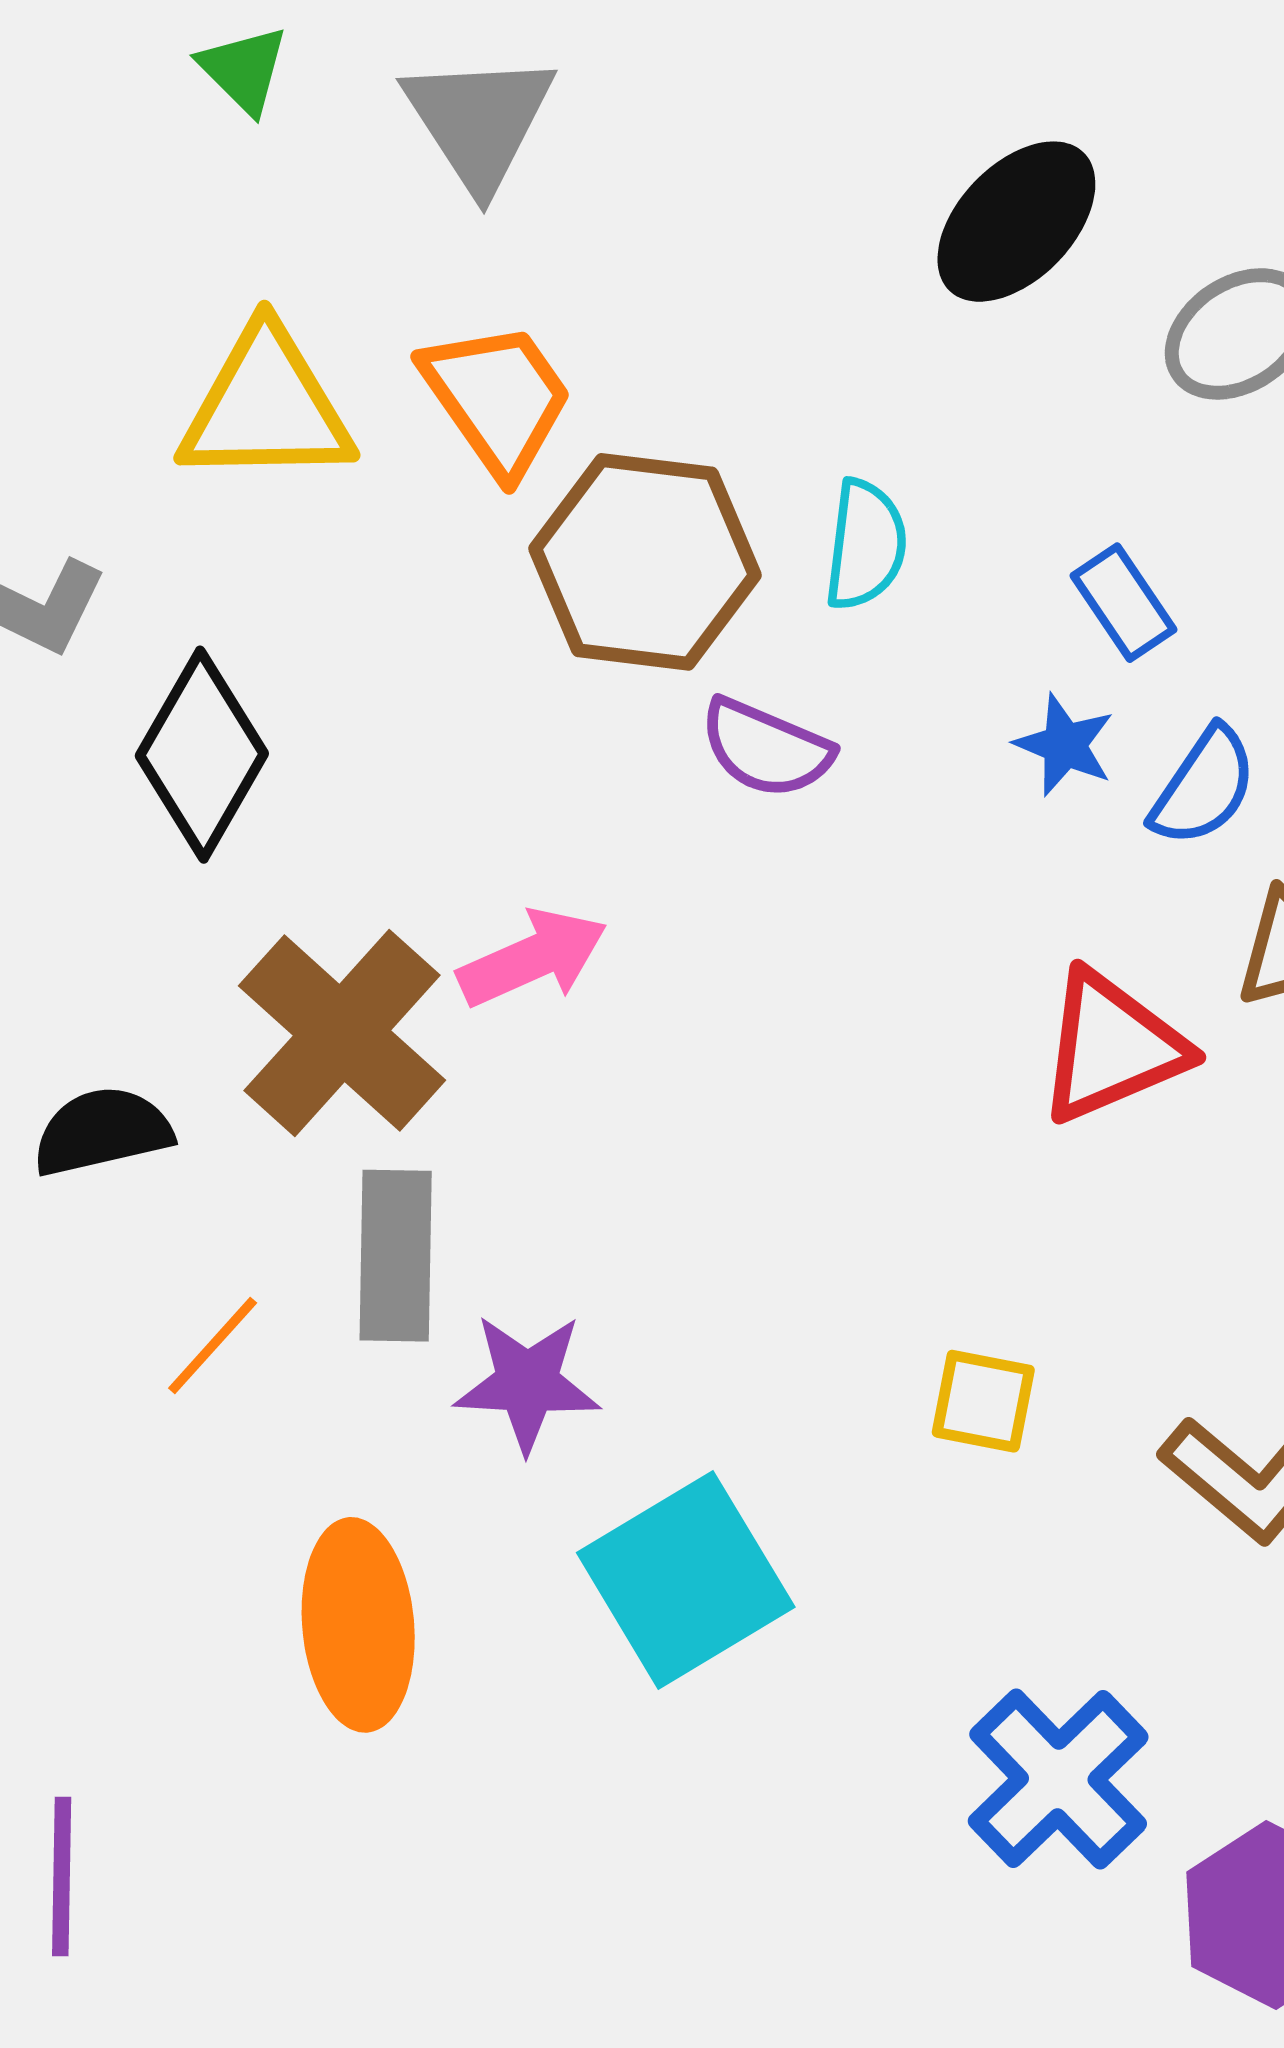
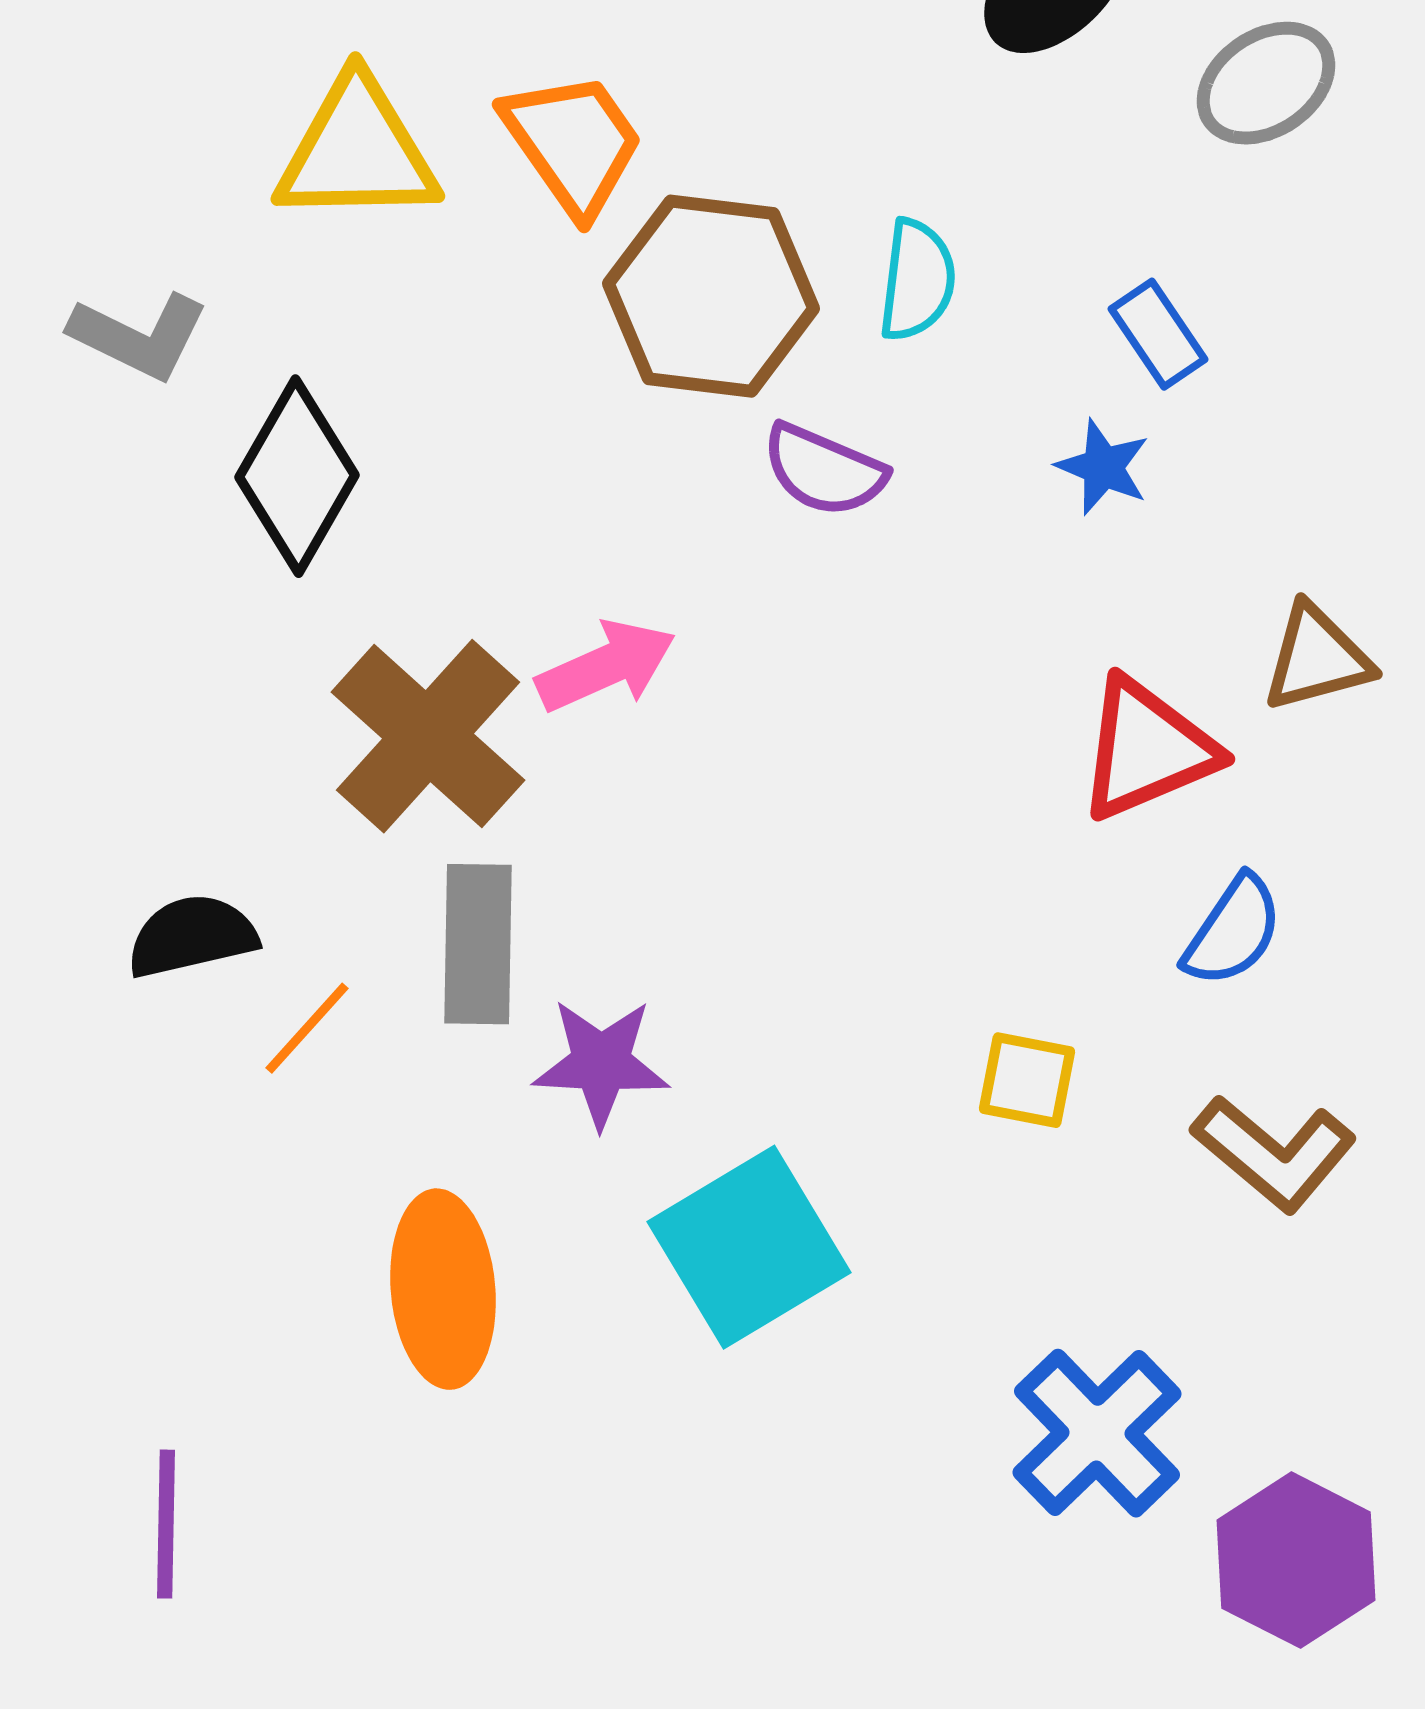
blue semicircle: (1204, 787) -> (1233, 931), moved
black semicircle: (102, 1131) -> (192, 936), moved

